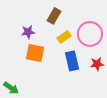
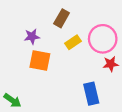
blue rectangle: (72, 61) -> (91, 94), moved
red star: (97, 64) -> (111, 64), moved

